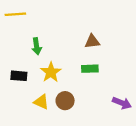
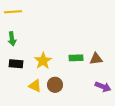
brown triangle: (92, 41) -> (96, 59), moved
green arrow: (37, 46) -> (12, 39), moved

